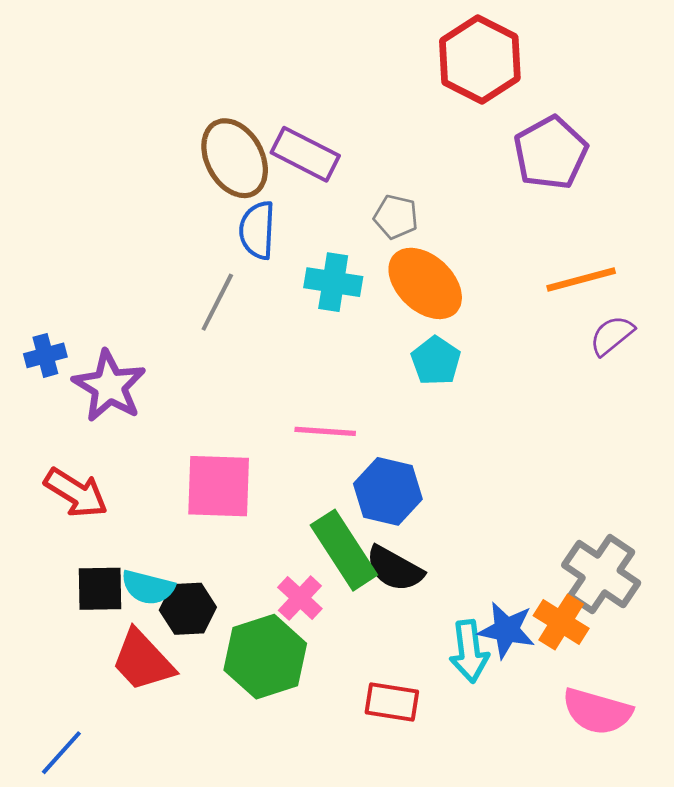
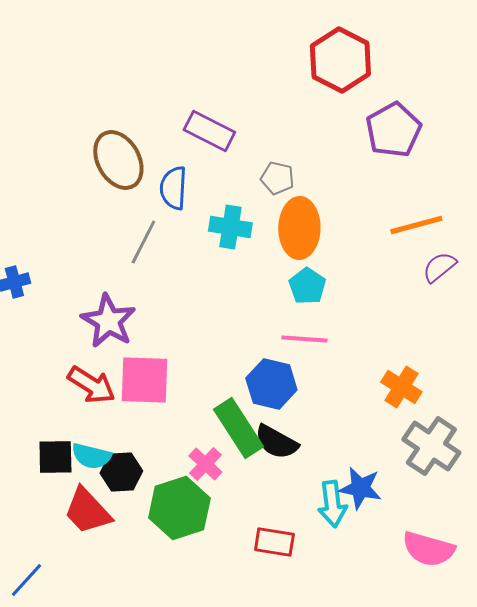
brown ellipse: (235, 158) -> (118, 160), moved
orange ellipse: (425, 283) -> (299, 228), turned 48
purple star: (109, 386) -> (108, 321), moved
pink line: (325, 431) -> (304, 339), moved
red arrow: (76, 493) -> (91, 385), moved
orange cross: (561, 622) -> (401, 387), moved

